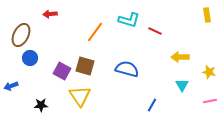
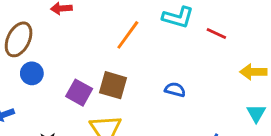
blue semicircle: (127, 69) -> (175, 90), size x0.6

